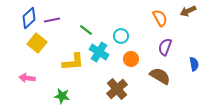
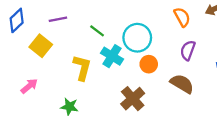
blue diamond: (29, 18) -> (17, 20), moved
cyan circle: (121, 36) -> (137, 38), size x1.6
yellow L-shape: (73, 62) -> (82, 68), turned -70
pink arrow: (27, 78) -> (29, 86), turned 133

